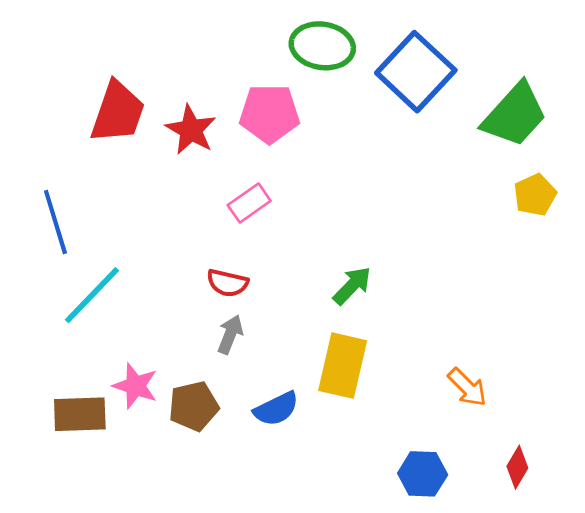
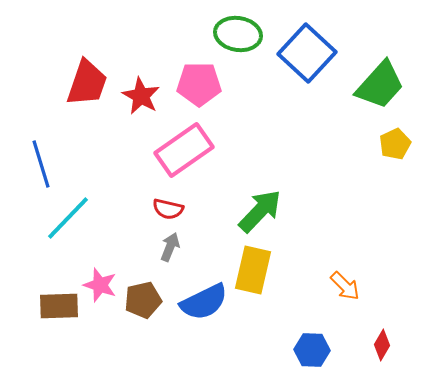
pink rectangle: (249, 203) -> (184, 150), size x1.8
green arrow: (352, 286) -> (260, 211), size x1.5
blue semicircle: (276, 409) -> (204, 302), size x1.4

